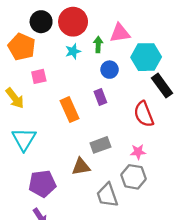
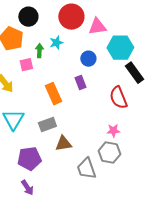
red circle: (73, 22) -> (71, 17), moved
green arrow: (98, 44) -> (39, 51), moved
gray rectangle: (100, 145) -> (47, 125), moved

